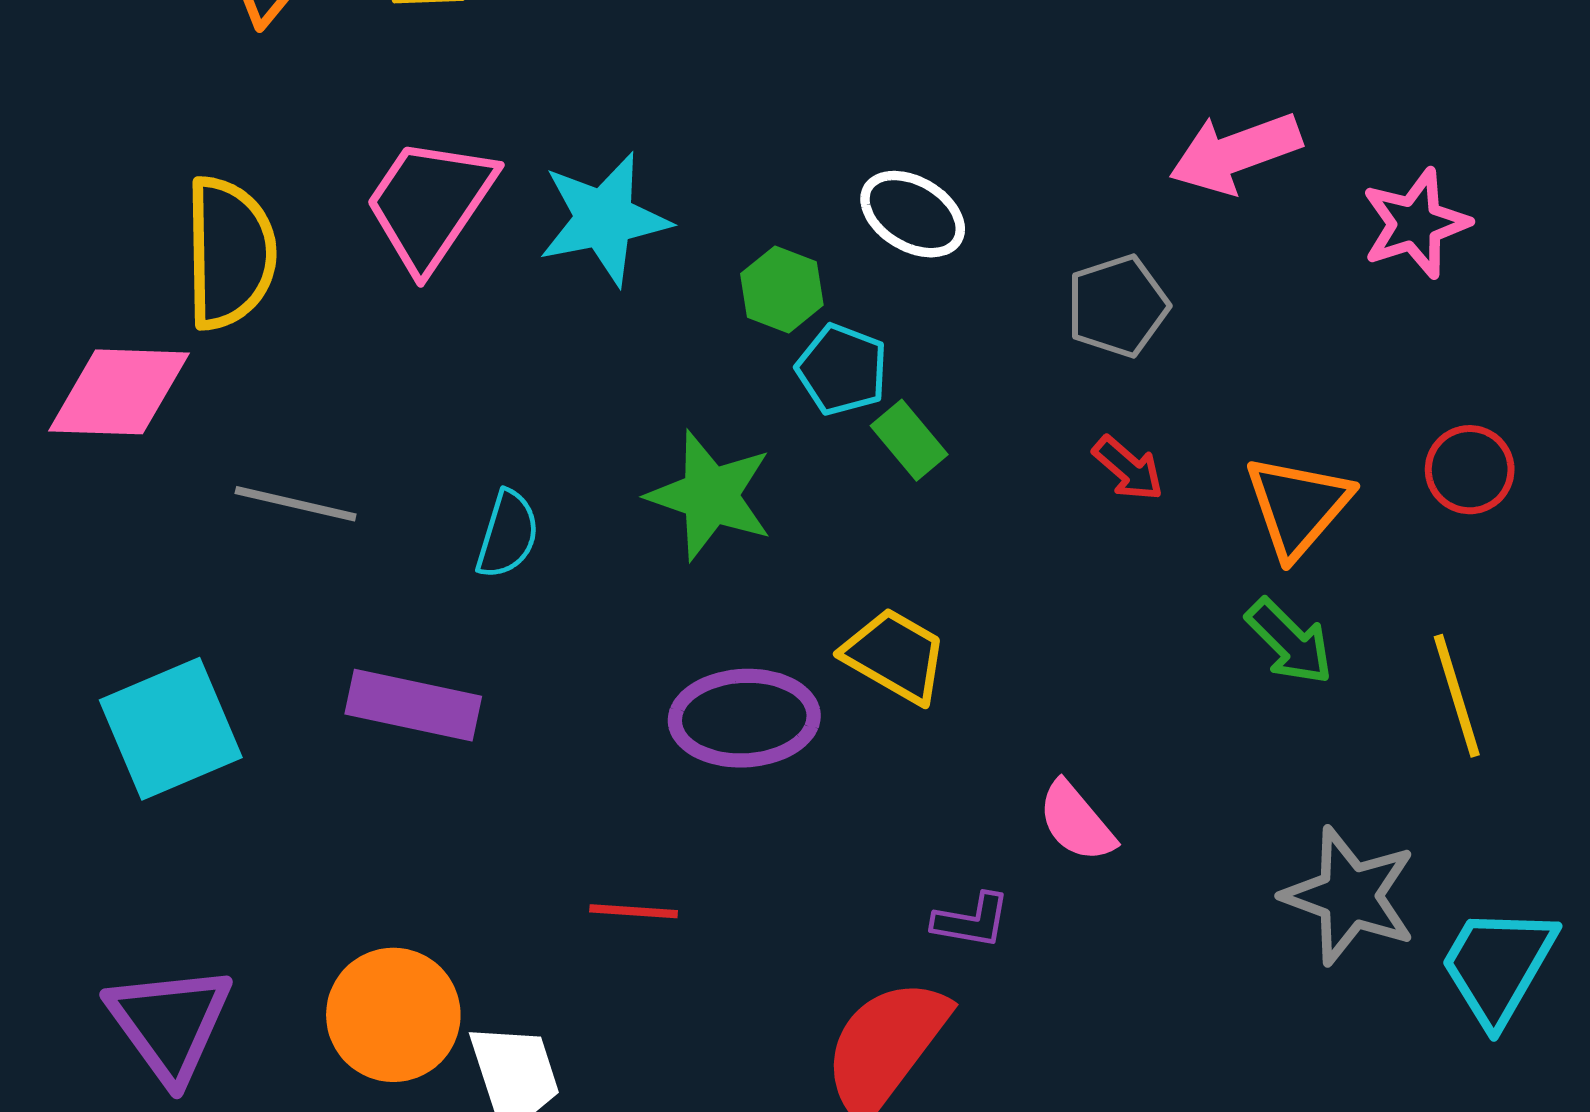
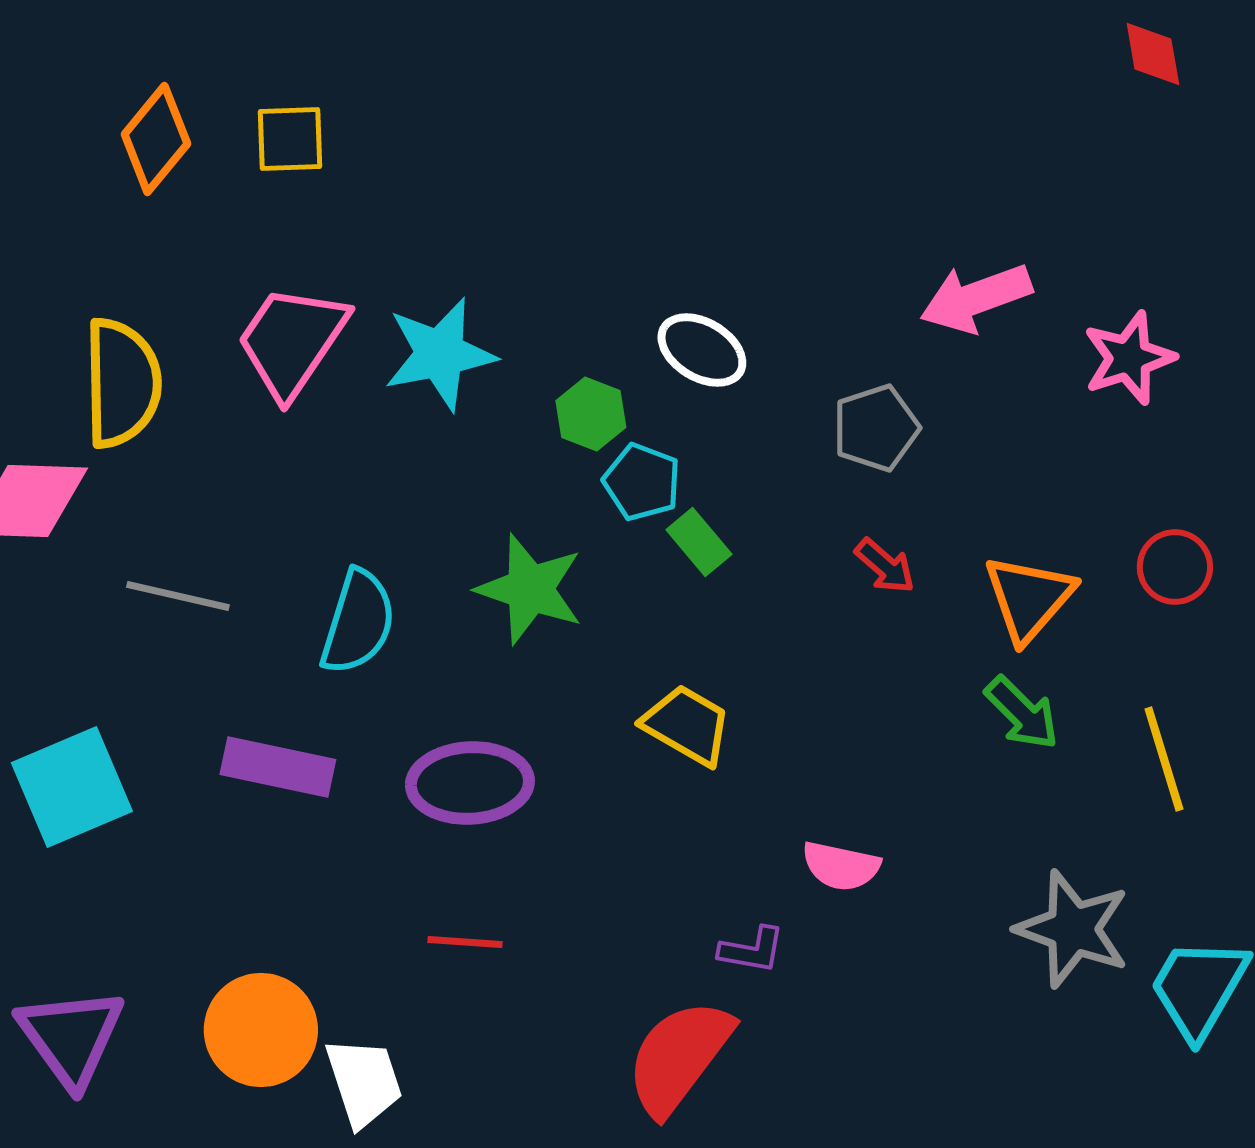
cyan semicircle: (508, 534) -> (358, 622), size x1.4
purple ellipse: (744, 718) -> (470, 783), moved
pink semicircle: (1076, 822) -> (841, 866), turned -38

